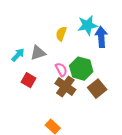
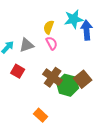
green hexagon: (81, 69) -> (68, 85), moved
pink semicircle: (61, 70) -> (52, 43), moved

